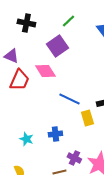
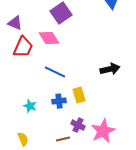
blue line: (69, 99) -> (55, 72), moved
yellow rectangle: (87, 118) -> (79, 95), moved

